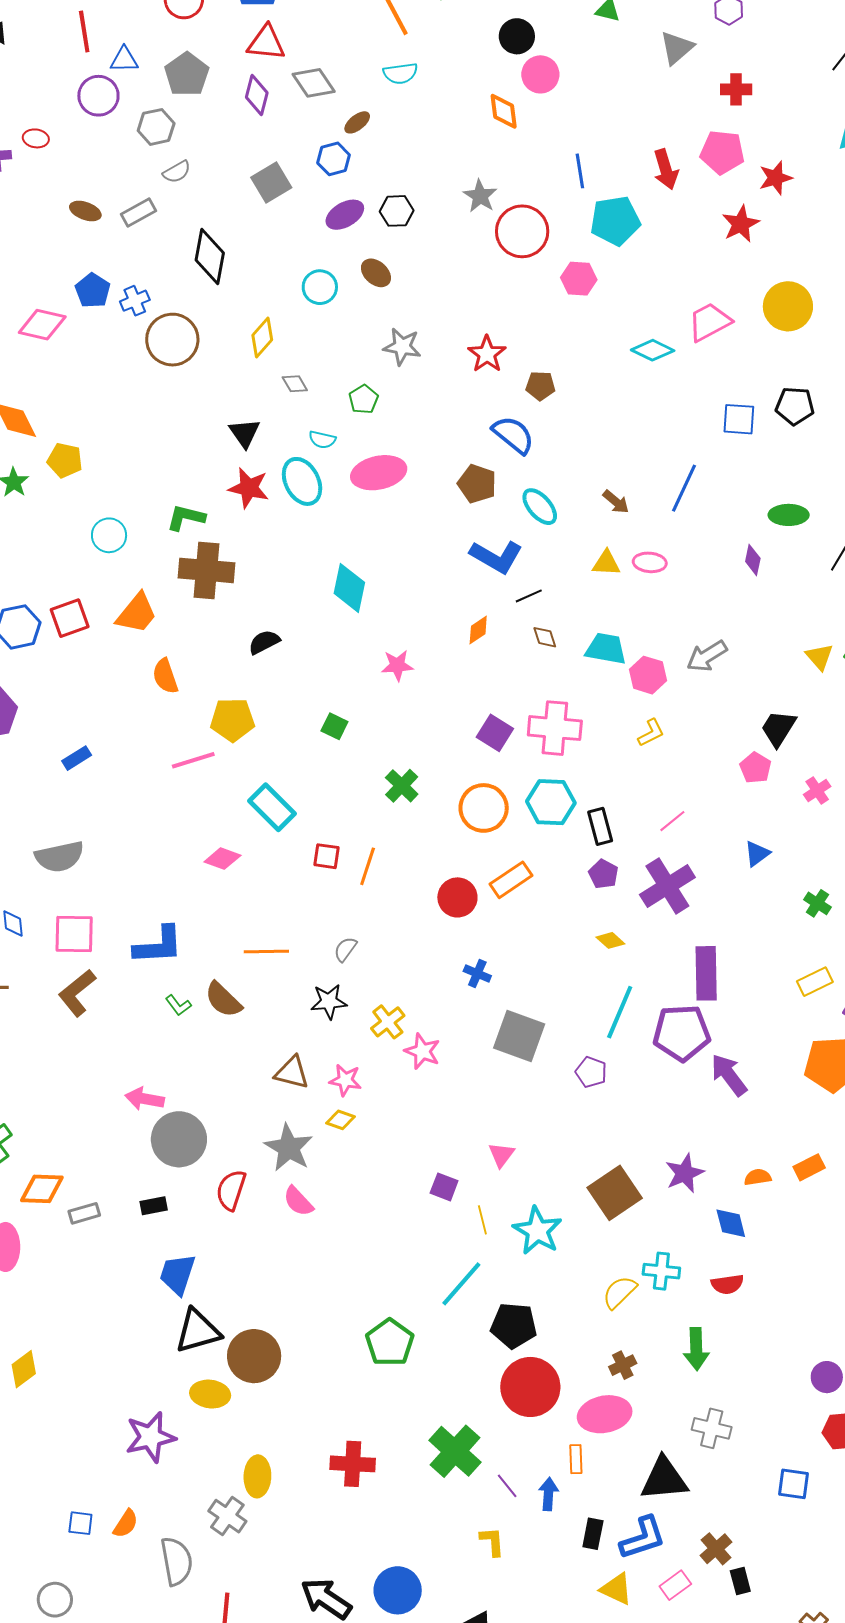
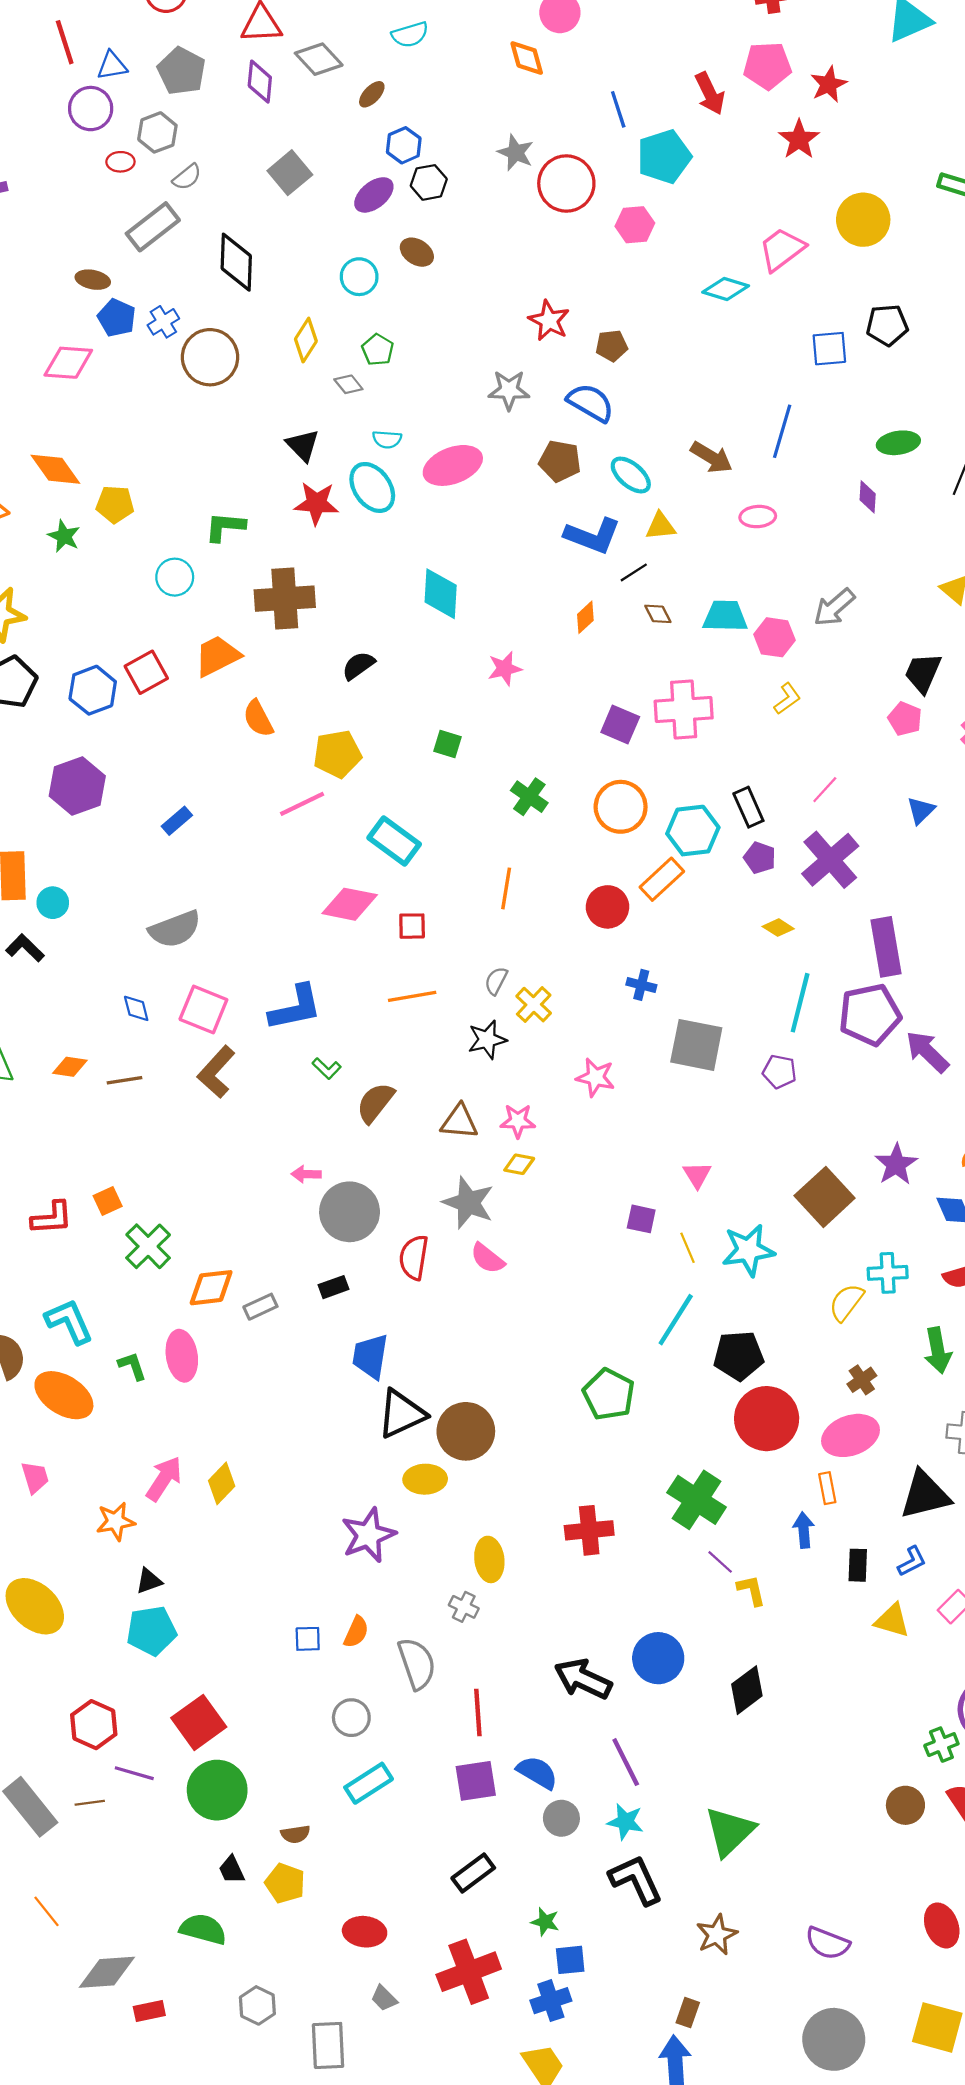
red ellipse: (36, 138) -> (120, 162), moved
blue hexagon: (334, 159) -> (404, 145), moved
brown ellipse: (85, 211) -> (93, 280), moved
gray rectangle: (139, 212) -> (153, 227), size x1.4
gray star: (402, 347) -> (509, 390), moved
green pentagon: (363, 399) -> (378, 350), moved
brown arrow: (616, 502) -> (711, 457), size x1.4
green L-shape: (186, 518) -> (225, 527), moved
yellow triangle: (606, 563) -> (661, 526), moved
orange trapezoid: (137, 613) -> (217, 656), turned -147
cyan hexagon: (551, 802) -> (693, 831), moved
red square: (327, 856) -> (412, 926), moved
pink diamond: (222, 859) -> (350, 904), size x1.4
pink square: (74, 934) -> (203, 1010), turned 30
brown semicircle: (223, 1000) -> (375, 1103), moved, turned 93
yellow cross: (388, 1022) -> (534, 1005), moved
pink arrow: (145, 1099) -> (306, 1174), size x0.7
cyan star: (537, 1231) -> (748, 1250), turned -30
purple line: (507, 1486) -> (720, 1562), moved
gray cross: (227, 1516) -> (464, 1607), size x0.7
blue L-shape: (643, 1538) -> (912, 1561), size x0.6
gray circle: (55, 1600) -> (351, 1718), moved

